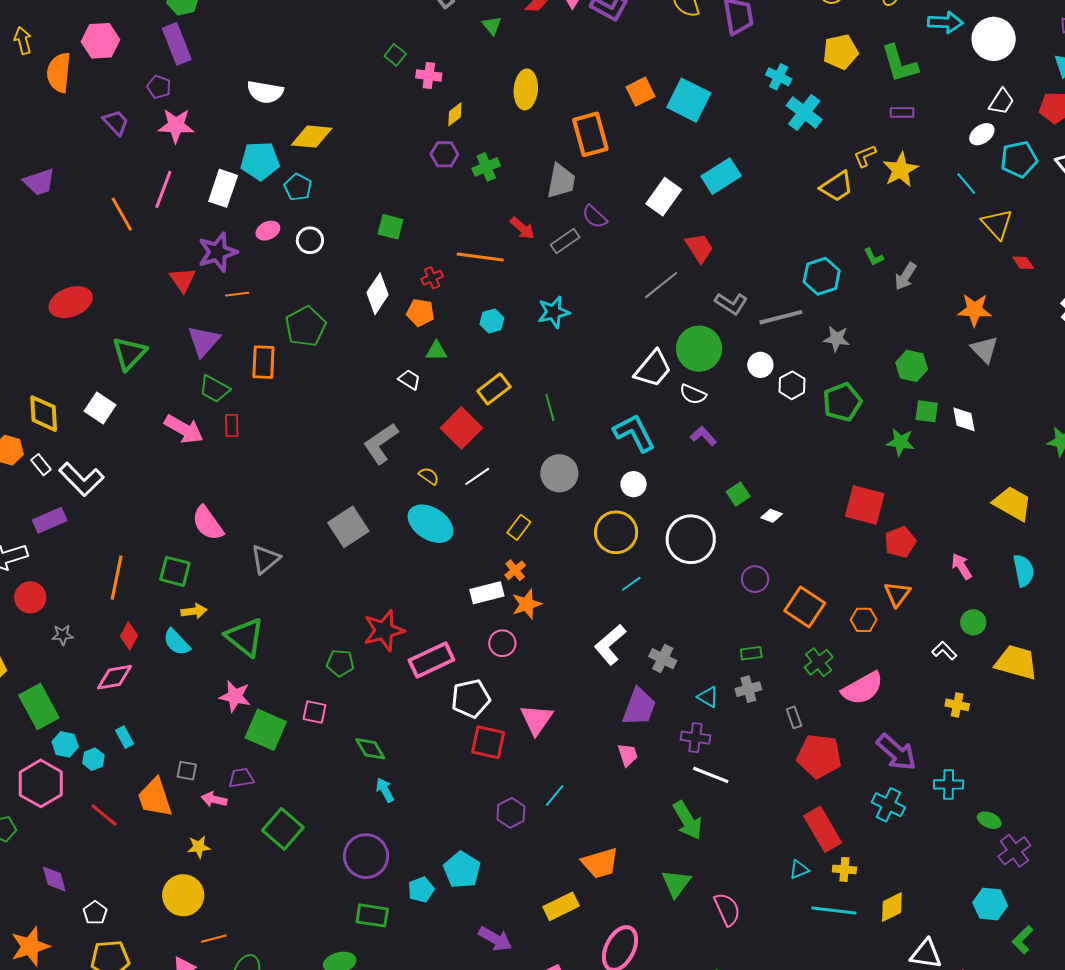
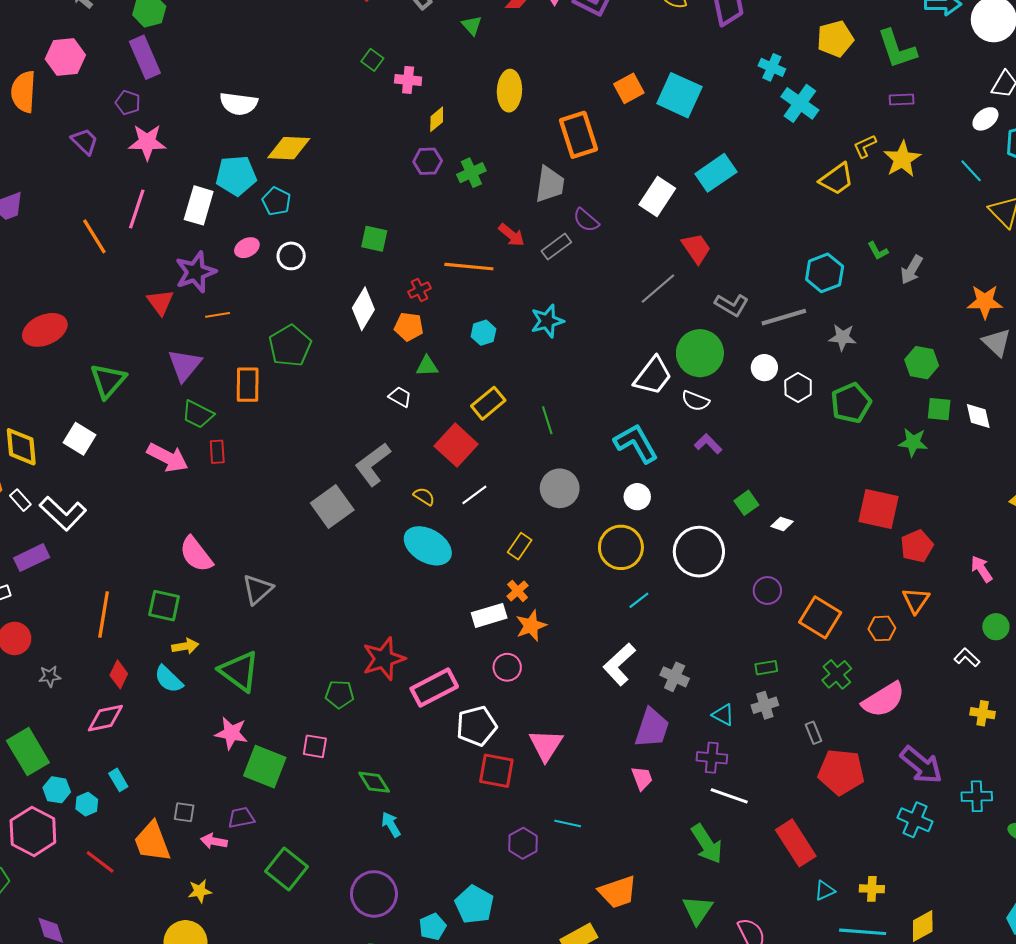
gray square: (348, 527) -> (332, 507), moved
cyan line: (555, 795) -> (568, 823), turned 65
red rectangle: (823, 829) -> (796, 843), moved

